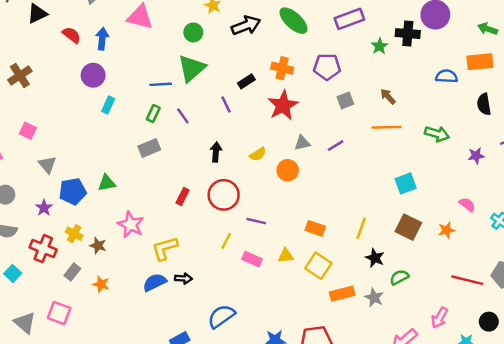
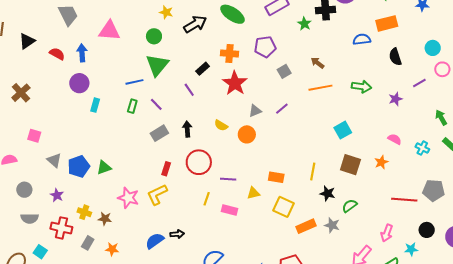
gray rectangle: (149, 148) -> (159, 133), moved
yellow semicircle: (258, 154) -> (221, 125), turned 72
blue pentagon: (73, 191) -> (79, 166), moved
yellow L-shape: (165, 248) -> (157, 195), moved
yellow triangle: (286, 256) -> (253, 193), moved

